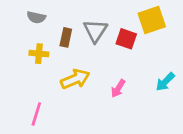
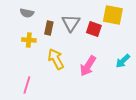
yellow square: (152, 20) -> (113, 15), turned 30
yellow arrow: (75, 79) -> (56, 59), turned -95
pink arrow: (118, 88) -> (88, 66), size x1.5

